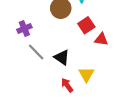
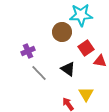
black triangle: (62, 57) -> (68, 69), moved

